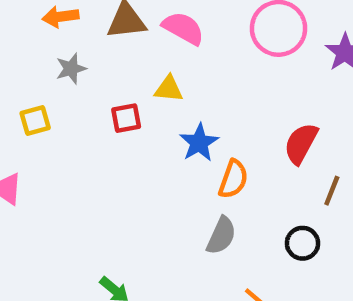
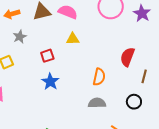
yellow triangle: (169, 89) -> (73, 39), moved
blue star: (199, 143) -> (50, 82), moved
gray semicircle: (221, 236) -> (97, 103), turned -108

